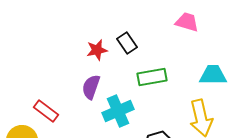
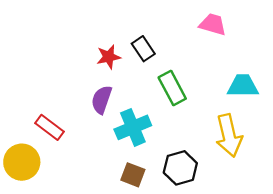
green rectangle: (152, 77) -> (172, 88), turned 72

